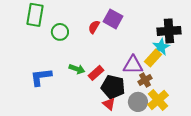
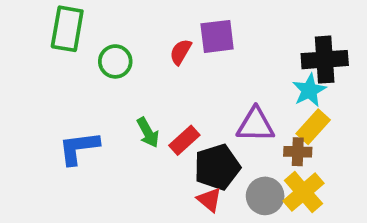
purple square: (113, 19) -> (217, 36), turned -36
yellow rectangle: (153, 58) -> (313, 127), moved
green arrow: (77, 69) -> (148, 133), turned 42
brown cross: (145, 80) -> (298, 152), moved, turned 32
black pentagon: (113, 87) -> (217, 167), turned -30

